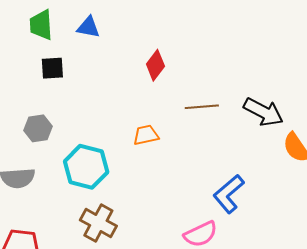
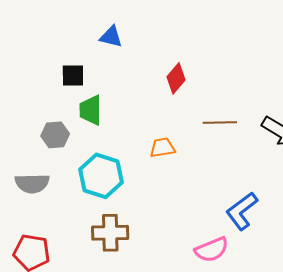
green trapezoid: (41, 25) -> (91, 110), moved
brown cross: (98, 223) -> (110, 233), turned -33

